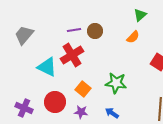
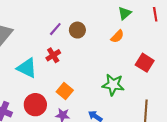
purple line: (74, 30) -> (55, 29), turned -40
red cross: (72, 55) -> (53, 55), size x0.6
green star: (116, 83) -> (113, 85), moved

